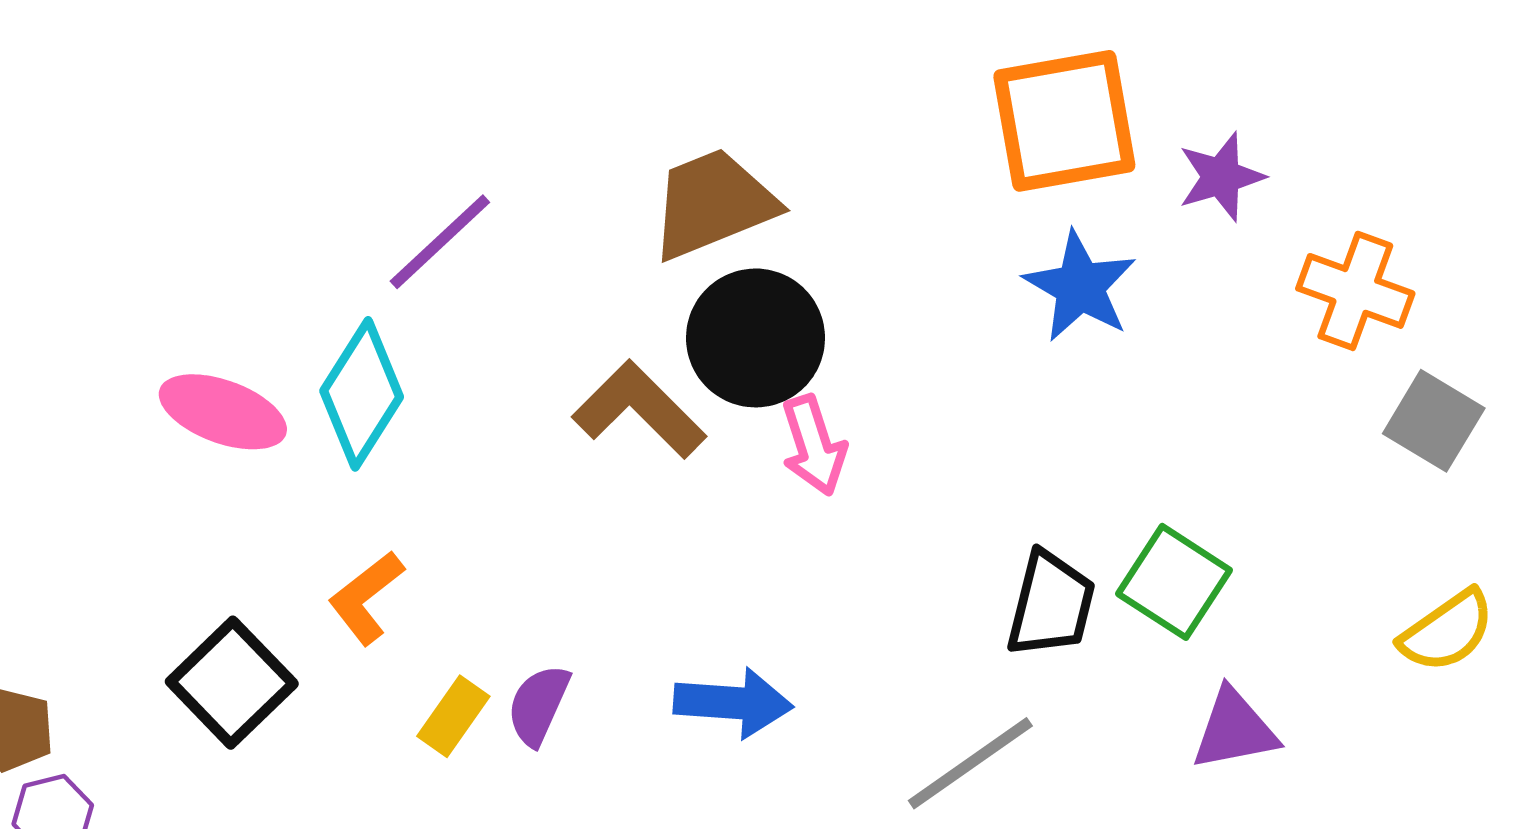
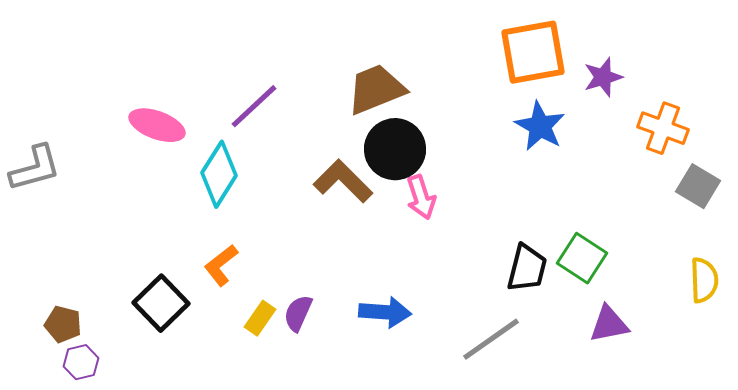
pink ellipse: (223, 412) -> (157, 125), moved
yellow semicircle: (1447, 631) -> (704, 280), turned -57

